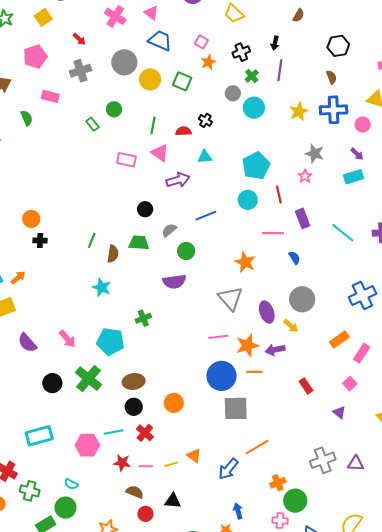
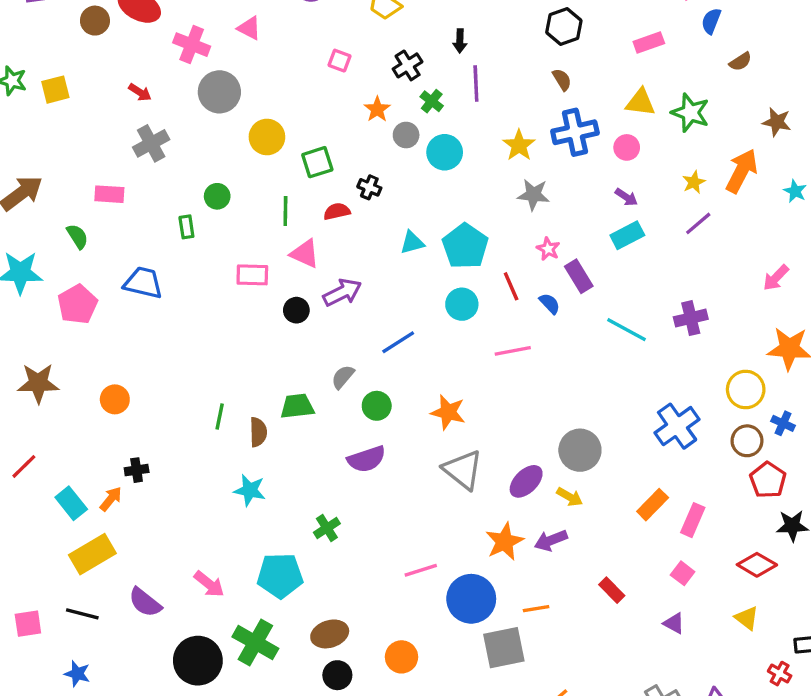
yellow square: (43, 17) -> (55, 90), moved, turned 30
blue trapezoid: (160, 41) -> (143, 283), moved
pink pentagon: (35, 57) -> (78, 304), moved
gray circle: (124, 62) -> (219, 92), moved
orange star: (208, 62) -> (377, 109), moved
green square: (182, 81) -> (317, 162), moved, turned -30
green rectangle: (92, 124) -> (186, 227), turned 40
gray star: (315, 153) -> (534, 195), moved
cyan triangle: (205, 157) -> (412, 243), moved
black circle: (145, 209) -> (296, 310), moved
purple rectangle: (303, 218) -> (579, 276), moved
black cross: (40, 241) -> (137, 470), moved
blue semicircle: (294, 258) -> (550, 304), moved
orange star: (245, 262) -> (448, 412), moved
purple ellipse: (267, 312) -> (526, 481), turned 75
pink line: (218, 337) -> (421, 570), moved
orange line: (254, 372) -> (536, 609), moved
black circle: (52, 383) -> (198, 661), size x1.5

